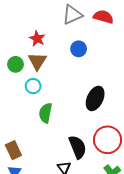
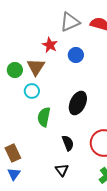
red star: (37, 38) -> (50, 45), moved
black ellipse: (95, 98) -> (78, 103), moved
black semicircle: (78, 147) -> (68, 143), moved, size x0.7

